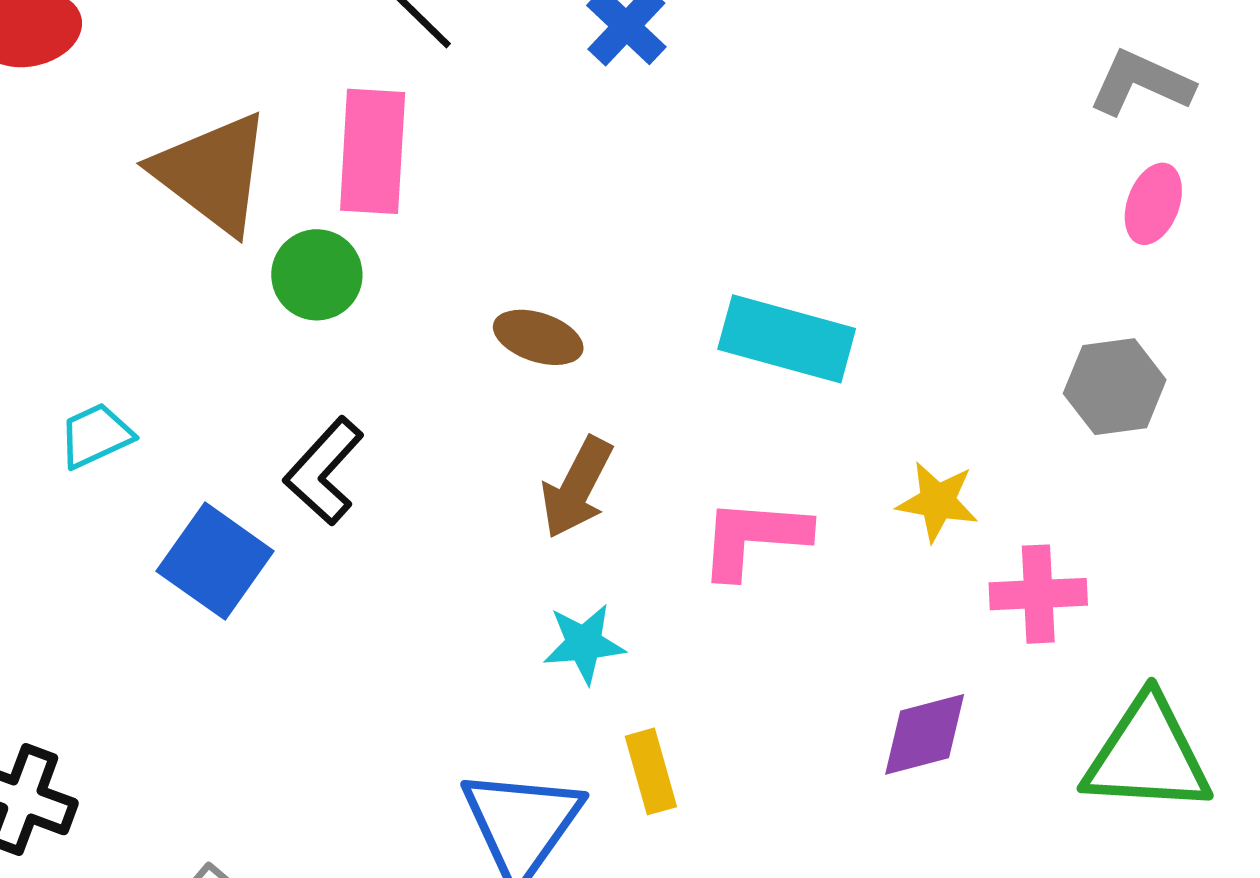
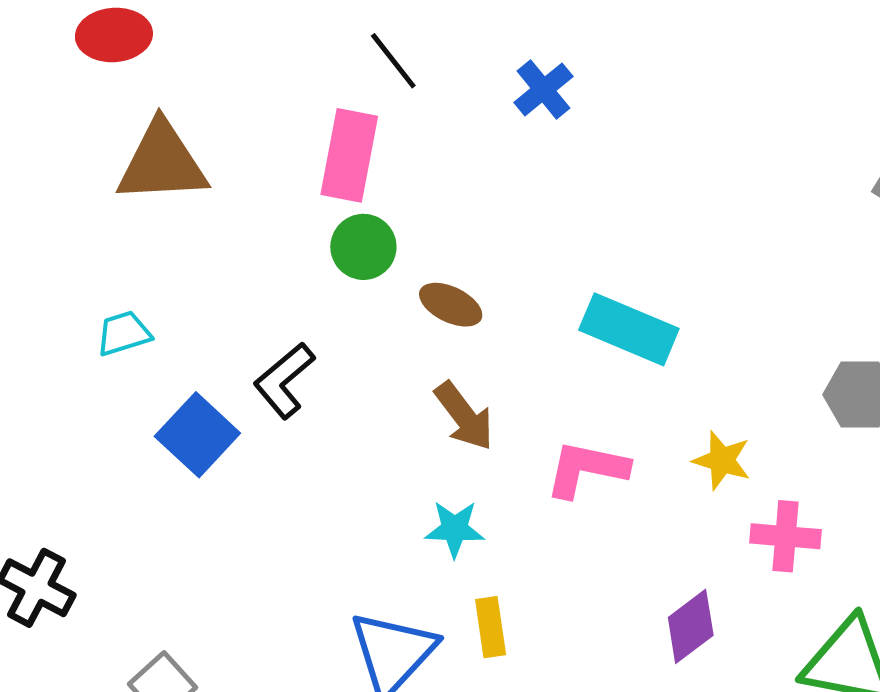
brown triangle: (212, 173) -> (162, 163), moved, turned -48
green circle: (317, 275) -> (363, 247), moved
brown arrow: (577, 488) -> (464, 416), turned -72
purple diamond: (925, 734) -> (691, 626), turned -30

